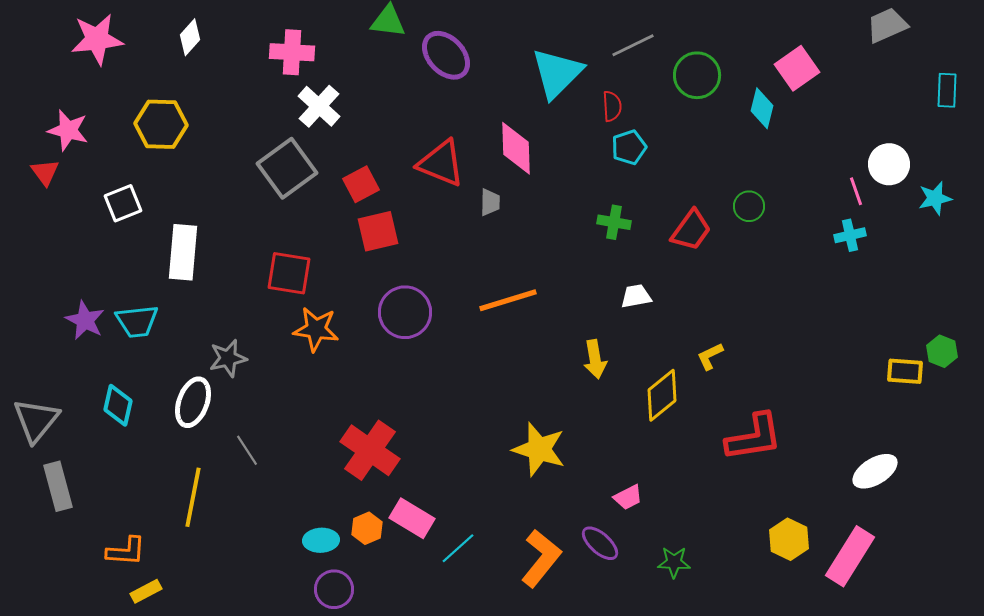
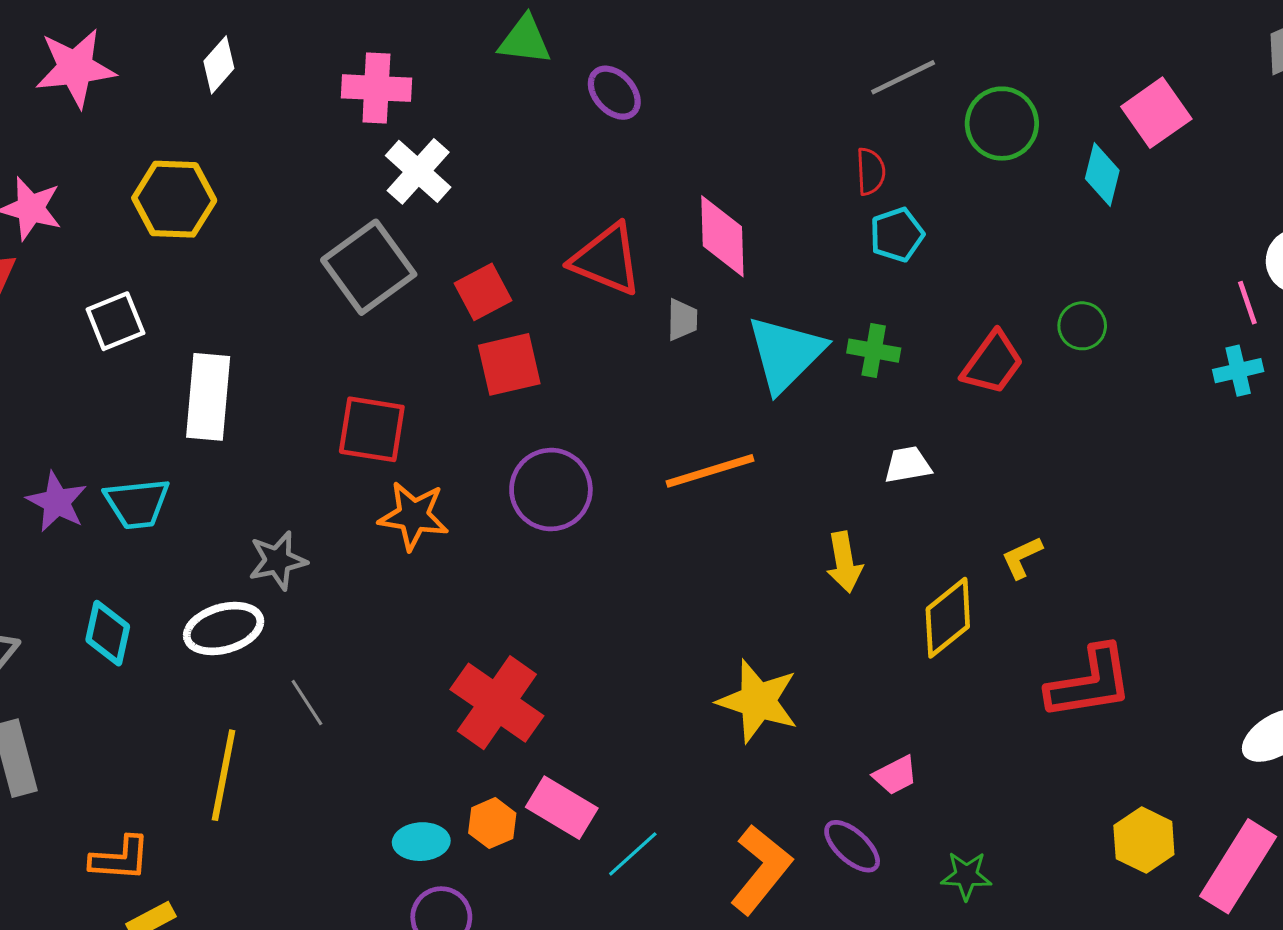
purple ellipse: (446, 55) -> (614, 93), size x0.7
cyan triangle: (557, 73) -> (786, 354), moved
white ellipse: (193, 402) -> (224, 628), turned 54

